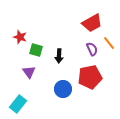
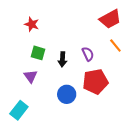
red trapezoid: (92, 23) -> (110, 19), moved
red star: (20, 37) -> (32, 24), moved
purple semicircle: (92, 49) -> (88, 54), moved

